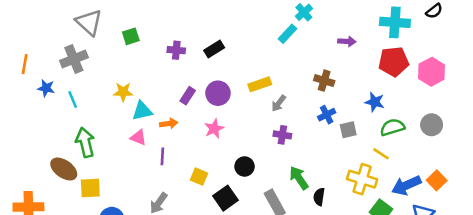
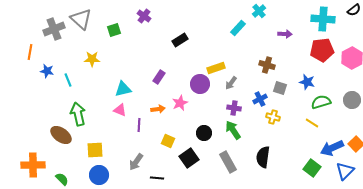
cyan cross: (304, 12) -> (259, 11), moved
purple cross: (176, 50) -> (144, 16), moved, turned 32
gray cross: (74, 59) -> (54, 29), moved
yellow star: (123, 92) -> (92, 59), moved
purple circle: (218, 93) -> (200, 84), moved
blue cross: (327, 115) -> (260, 99), moved
orange arrow: (169, 124) -> (158, 109), moved
gray square: (348, 130) -> (280, 88), moved, turned 32
green arrow: (299, 178) -> (233, 130), moved
yellow cross: (362, 179) -> (273, 117), moved, size x0.6
yellow square: (90, 188) -> (95, 150), moved
black semicircle: (319, 197) -> (263, 157), size x1.5

